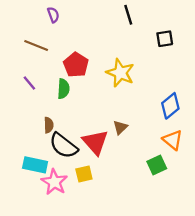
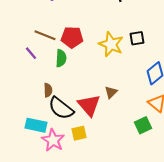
black square: (165, 39) -> (137, 38), moved
brown line: (36, 46) -> (45, 35), moved
red pentagon: (76, 65) -> (72, 37), turned -30

